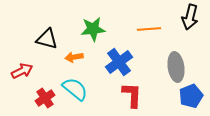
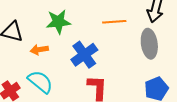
gray ellipse: (176, 67) -> (149, 44), moved

